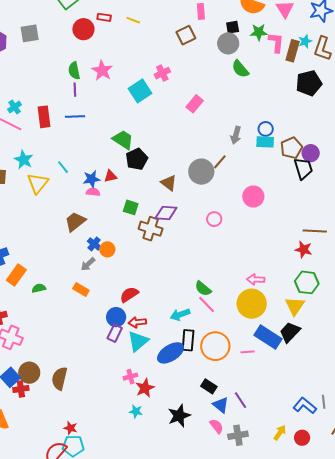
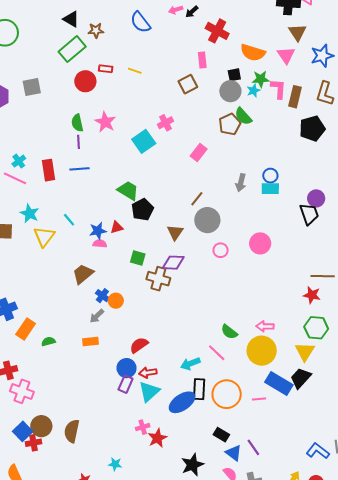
cyan star: (305, 41) -> (253, 91), moved
brown pentagon: (291, 148) -> (230, 124), moved
brown line: (220, 162) -> (197, 199), moved
brown triangle: (169, 183) -> (175, 232), turned 30
pink circle: (214, 219) -> (221, 250), moved
orange rectangle: (81, 289) -> (91, 342), turned -35
green semicircle: (203, 289) -> (229, 332), moved
cyan star: (136, 411) -> (115, 464), moved

